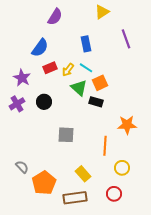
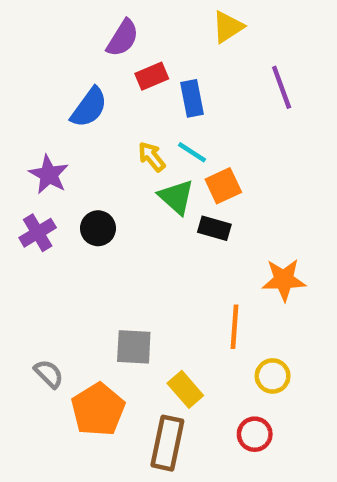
red rectangle: (50, 68) -> (152, 76), moved
yellow arrow: (68, 70) -> (152, 157), turned 104
gray square: (66, 135) -> (134, 347), moved
brown rectangle: (75, 198) -> (167, 443), turned -70

